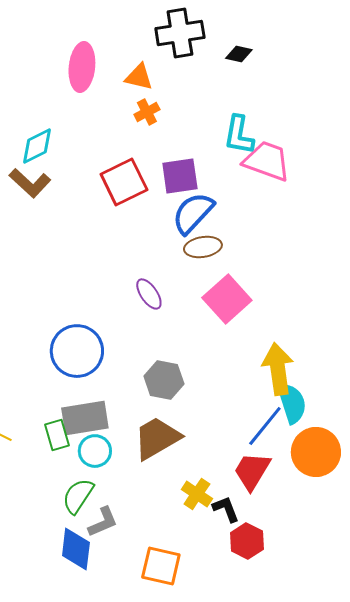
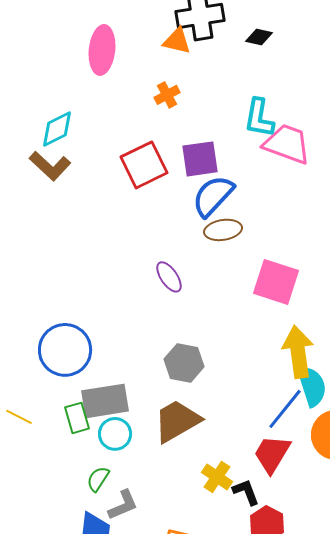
orange triangle: (139, 77) -> (177, 41), moved
pink square: (227, 299) -> (276, 282), moved, turned -30
blue circle: (77, 351) -> (65, 350), moved
green semicircle: (78, 496) -> (98, 479), size x0.7

